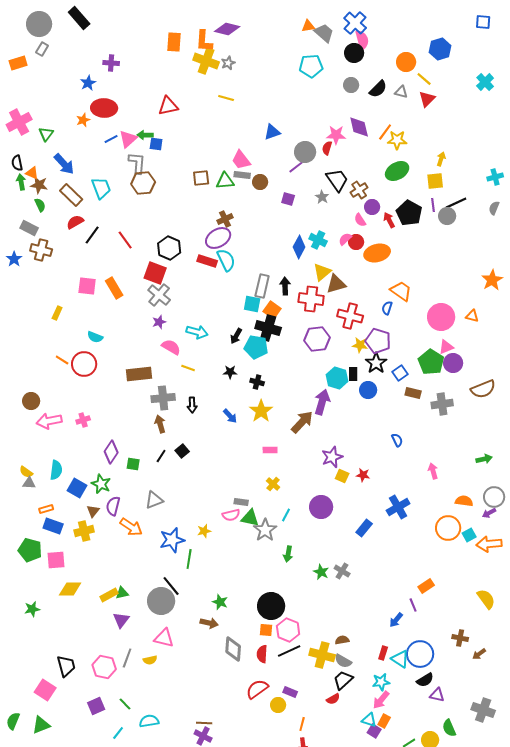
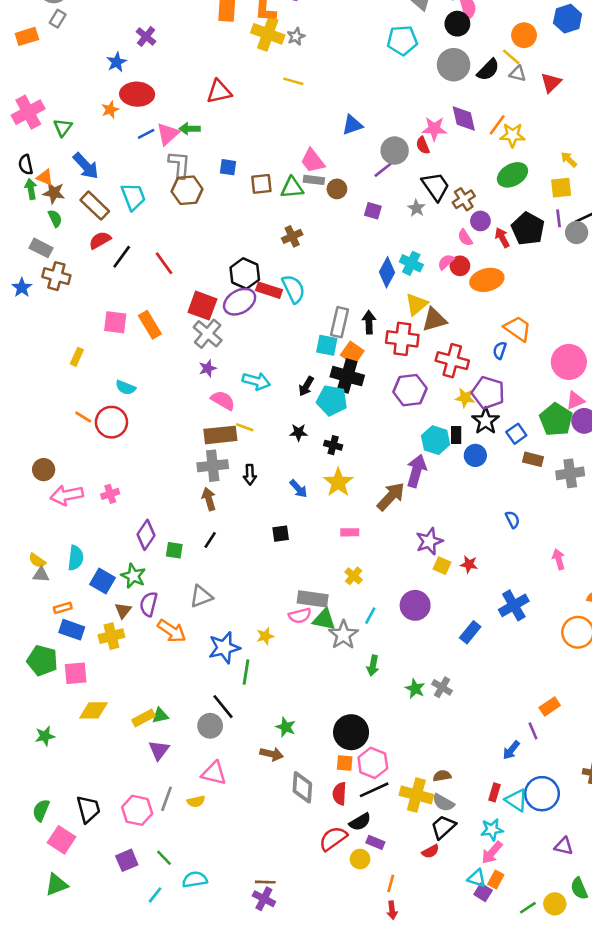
purple cross: (111, 63) -> (146, 36), turned 35
yellow line: (424, 79) -> (511, 57), moved
gray circle: (351, 85) -> (454, 65), size x1.6
blue square: (156, 144) -> (228, 167), moved
red semicircle: (327, 148) -> (423, 145), turned -40
yellow arrow: (441, 159) -> (569, 159), turned -64
purple ellipse: (218, 238) -> (240, 302), moved
black hexagon: (169, 248) -> (245, 274), moved
brown rectangle: (139, 374) -> (220, 435), moved
black square: (182, 451) -> (281, 534), moved, turned 32
gray rectangle: (241, 502) -> (313, 599), size x1.6
gray circle: (161, 601) -> (210, 726), size x0.7
black semicircle: (425, 680) -> (360, 822), moved
green semicircle: (13, 721) -> (41, 810), moved

